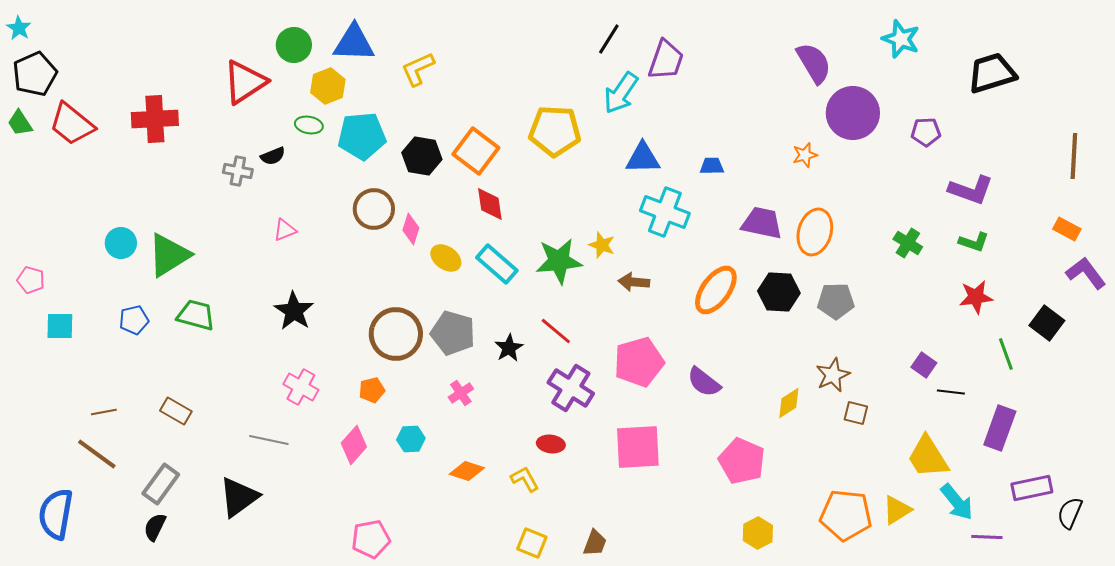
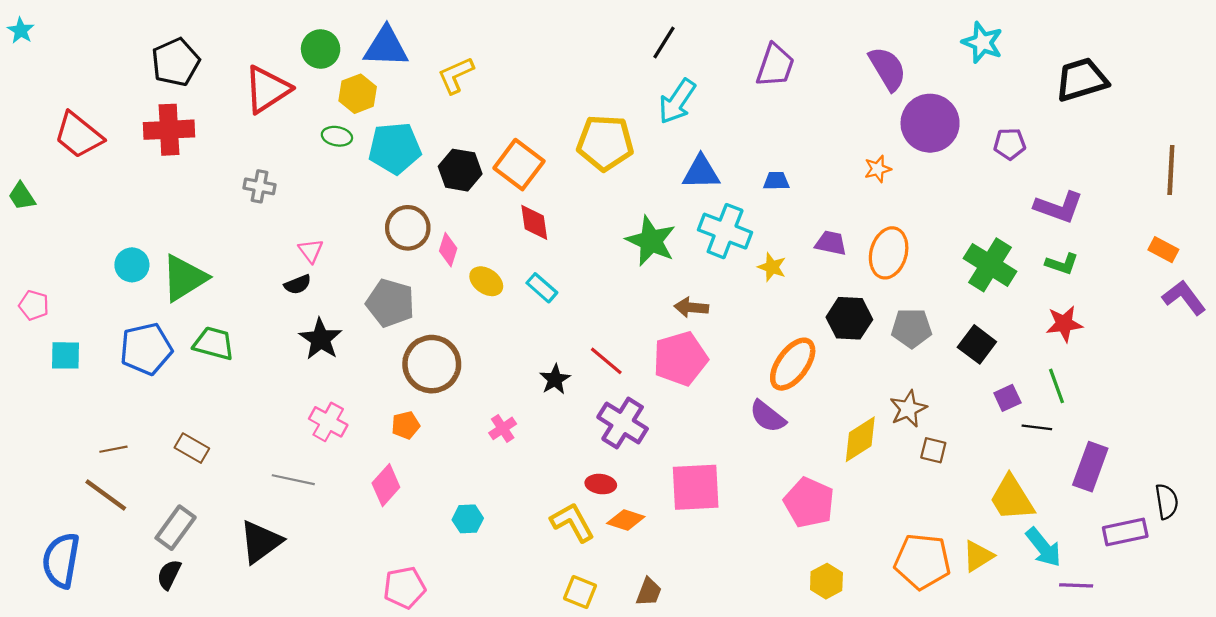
purple trapezoid: (666, 60) -> (775, 65), moved
black pentagon: (35, 74) -> (176, 62), moved
green trapezoid: (20, 123) -> (22, 196), moved
black semicircle: (273, 156) -> (298, 285), moved
purple trapezoid: (762, 223) -> (831, 243), size x0.7
pink triangle: (285, 230) -> (311, 251), turned -45
green cross: (908, 243) -> (990, 265), size x1.6
yellow star: (602, 245) -> (772, 267), moved
green star: (559, 261) -> (651, 241), moved, turned 30
cyan rectangle: (497, 264) -> (542, 288), size x0.7
orange ellipse: (716, 290) -> (793, 364), moved
blue pentagon: (134, 320) -> (146, 349), size x1.6
black square: (1047, 323) -> (977, 344), moved
gray pentagon: (453, 333) -> (390, 303), moved
green line: (1006, 354) -> (1057, 386), moved
pink pentagon: (639, 362) -> (680, 359), moved
purple square: (924, 365) -> (1007, 398), turned 30
yellow diamond: (789, 403) -> (860, 439), size x1.4
cyan hexagon: (411, 439) -> (468, 519), moved
orange diamond: (467, 471) -> (626, 520), moved
yellow L-shape: (525, 479) -> (572, 522), size x1.4
black semicircle: (1070, 513) -> (1167, 501), moved, turned 148

